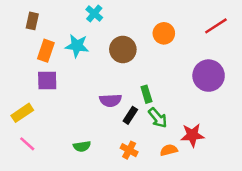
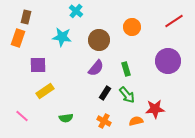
orange rectangle: (46, 51) -> (18, 38), moved
green rectangle: (146, 94) -> (126, 69), moved
purple semicircle: (110, 100) -> (96, 68), moved, turned -48
yellow rectangle: (22, 113) -> (45, 91), moved

